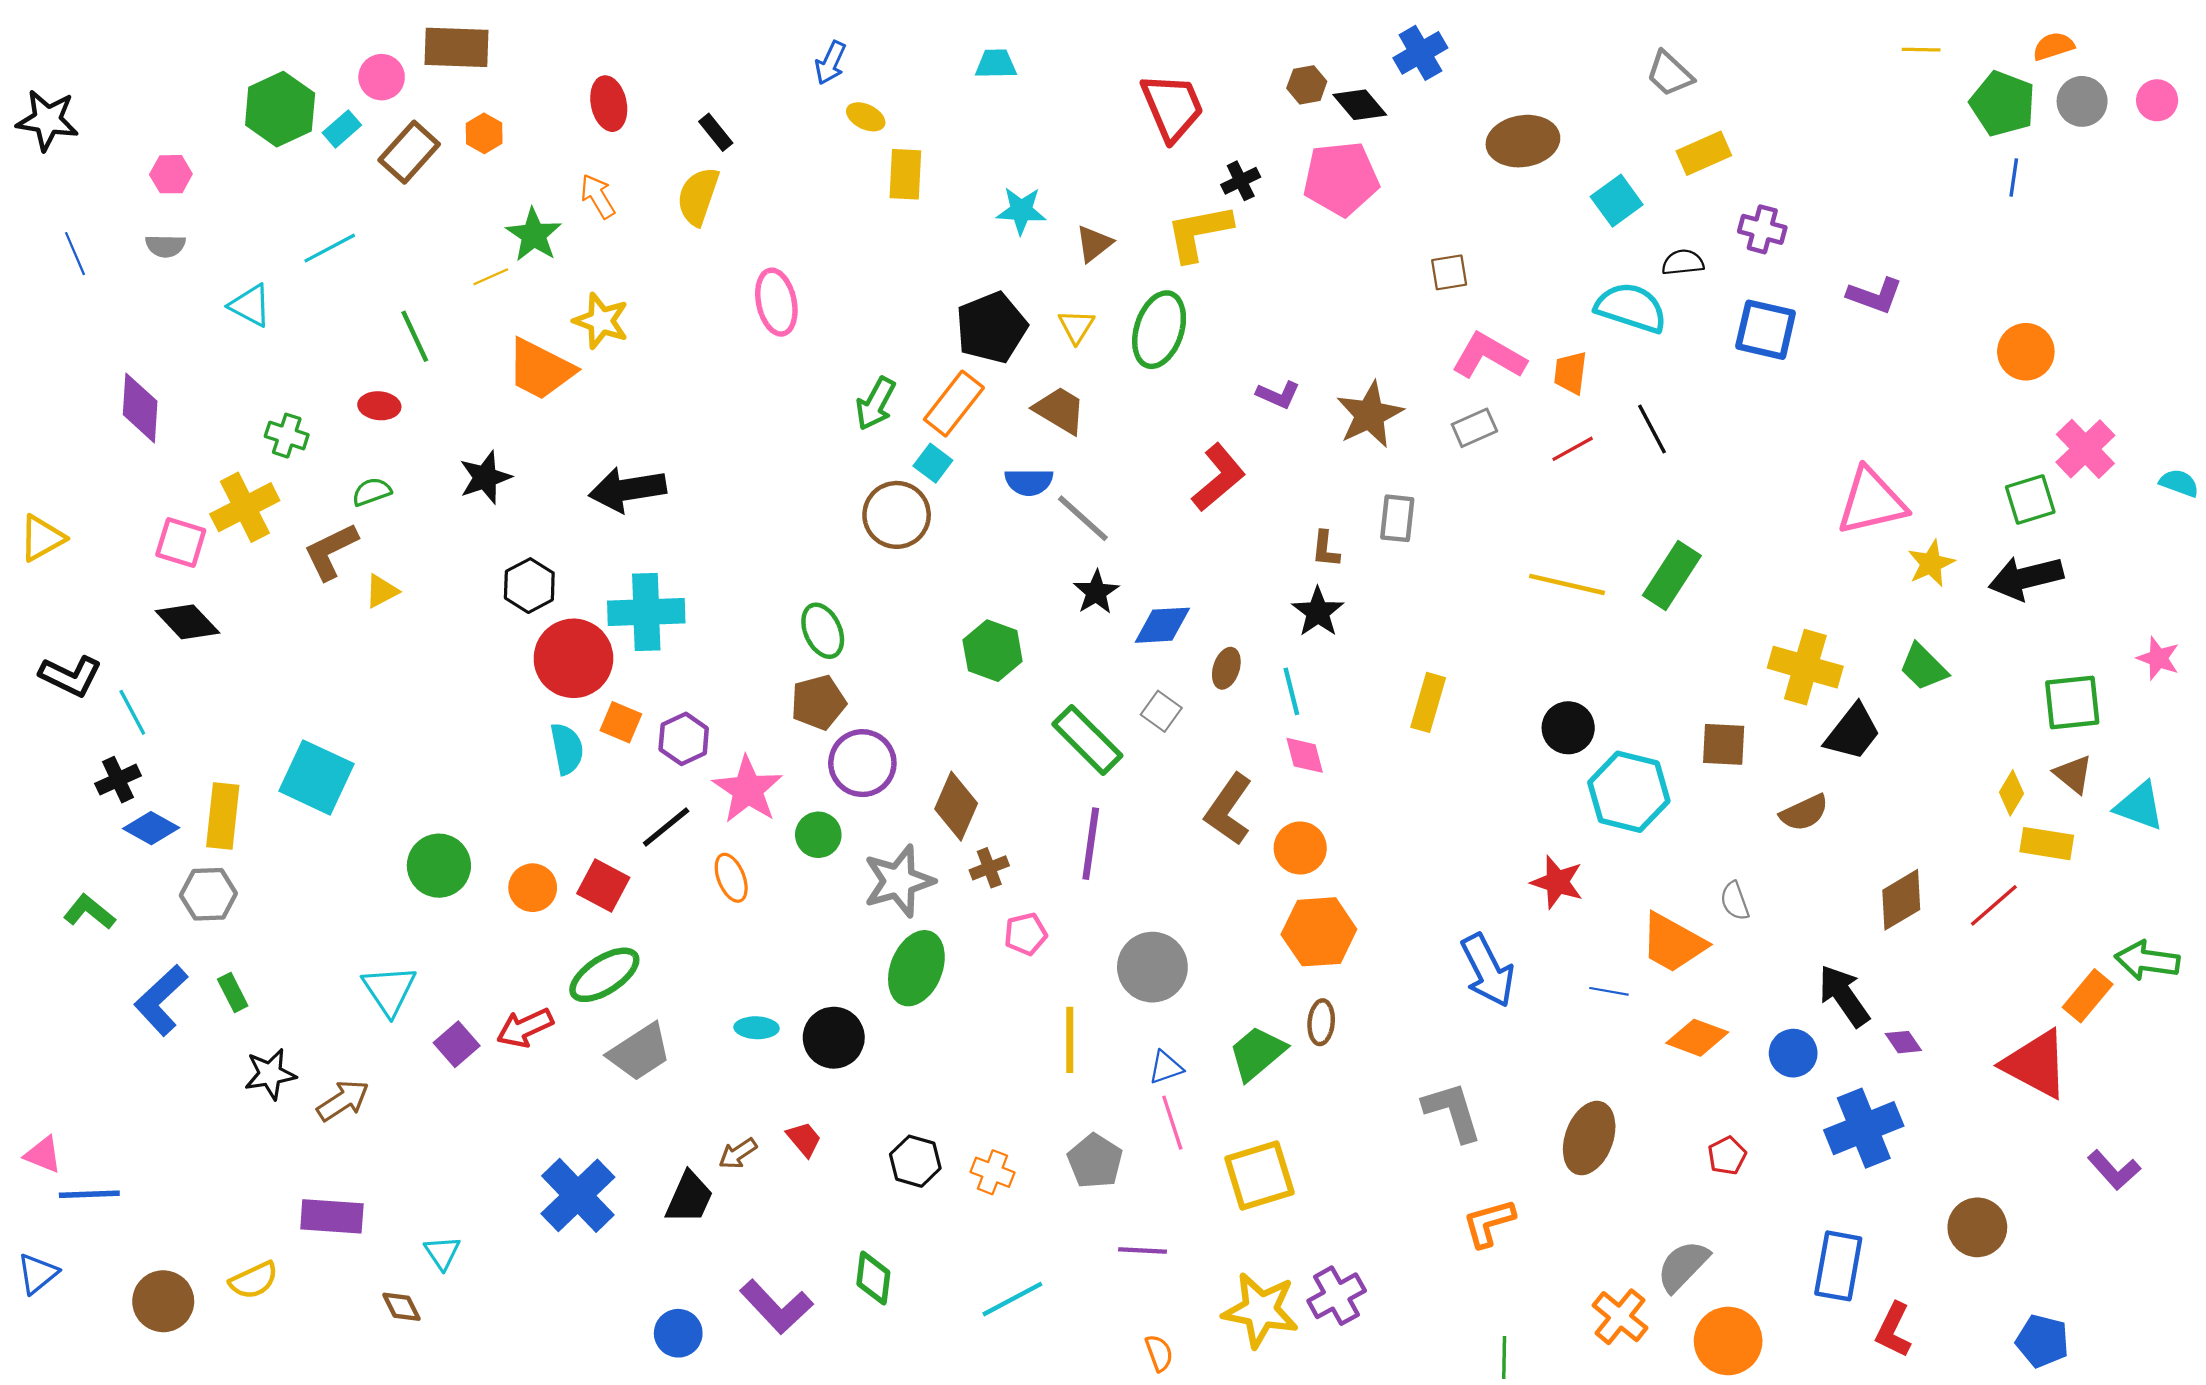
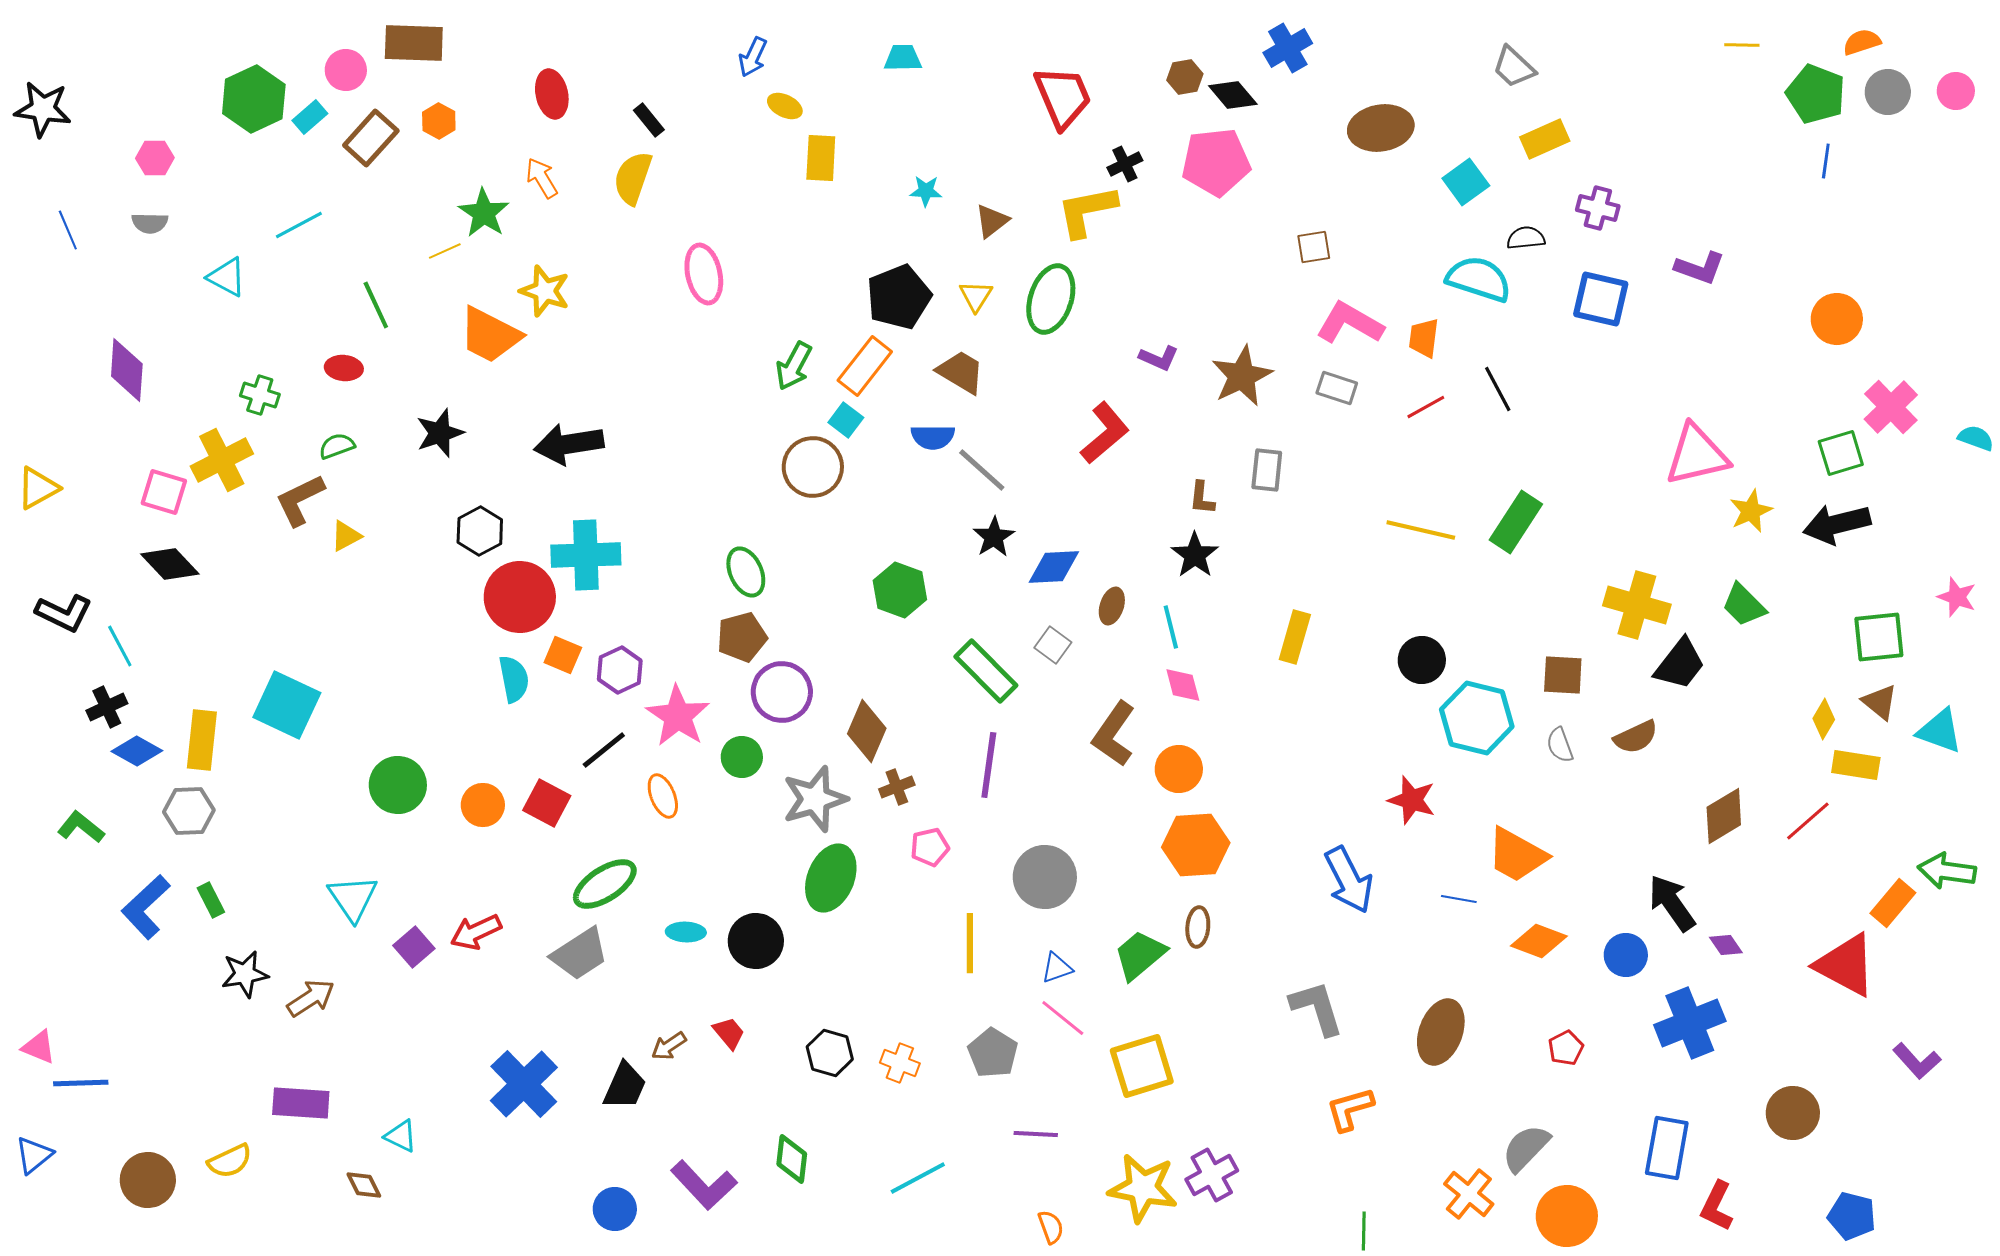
cyan star: (1021, 211) -> (926, 191), size x0.7
gray rectangle: (1474, 428) -> (1337, 388), turned 42
gray semicircle: (1735, 901) -> (1560, 745), moved
green ellipse: (604, 975) -> (605, 884), moved
pink line: (1172, 1123) -> (1063, 1018), turned -33
cyan triangle: (442, 1253) -> (401, 1136), turned -30

